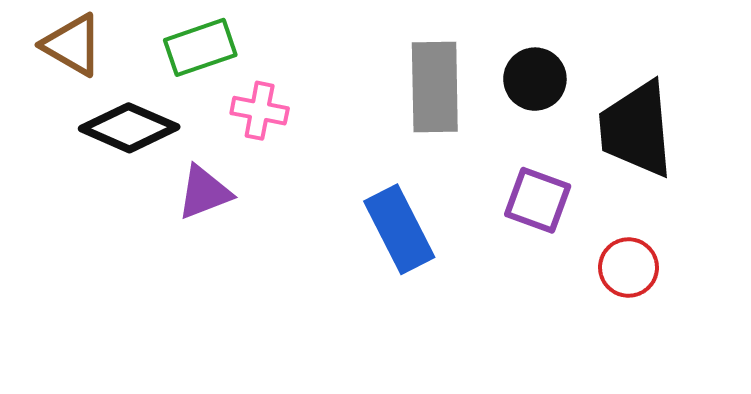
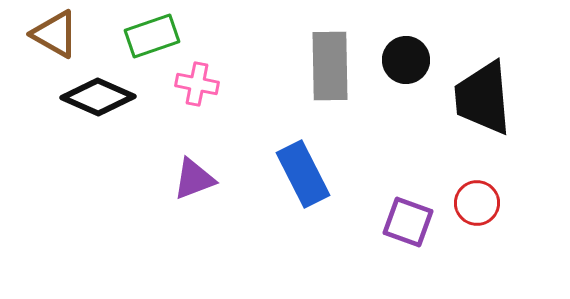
purple triangle: (204, 192) -> (194, 179), moved
purple square: (538, 200) -> (408, 222), moved

